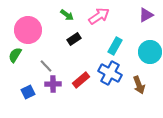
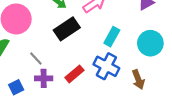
black rectangle: (74, 39) -> (67, 29), size x1.6

